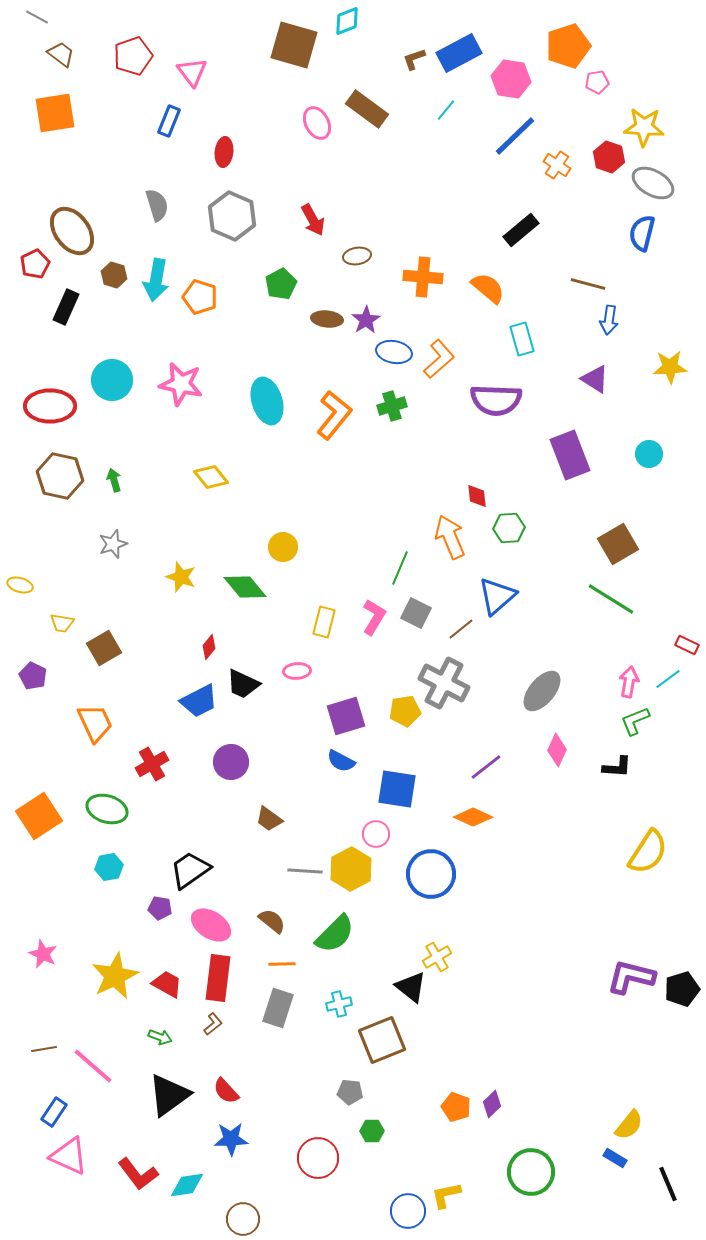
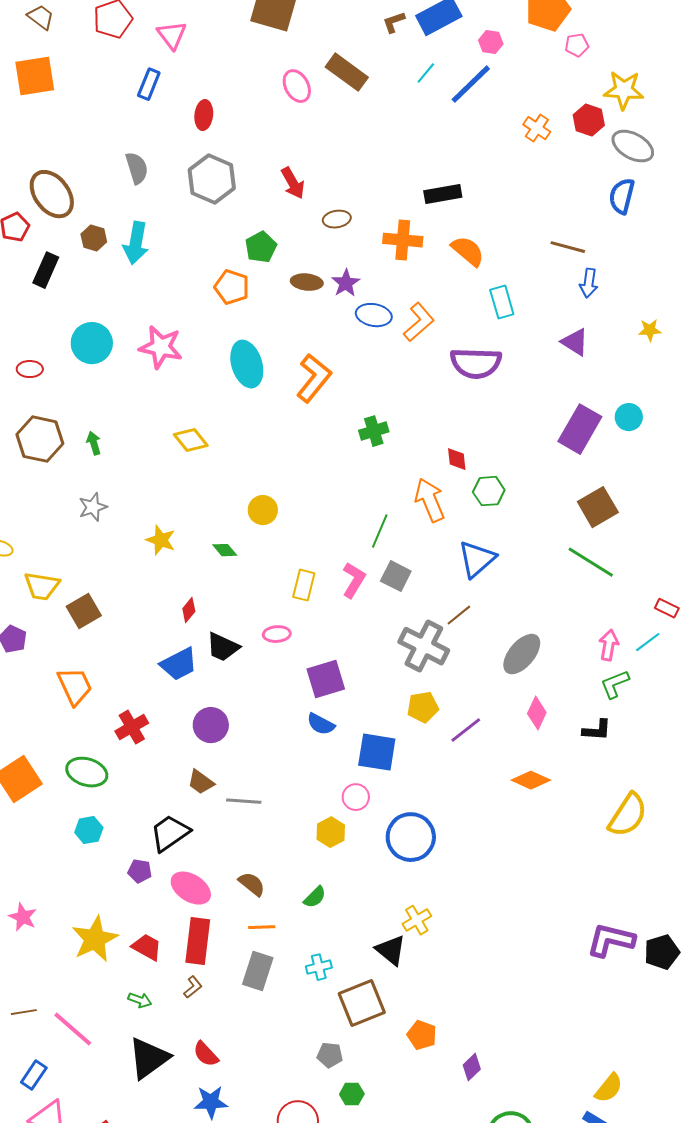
pink hexagon: (511, 79) -> (491, 42), size x0.6
blue line: (515, 136) -> (471, 84), moved
black rectangle: (521, 230) -> (443, 194), moved, turned 30
orange pentagon: (200, 297) -> (232, 287), moved
yellow star: (670, 367) -> (650, 330), size x0.7
red ellipse: (50, 406) -> (30, 369), size x0.5
green cross: (392, 406) -> (374, 431), moved
purple rectangle: (570, 455) -> (580, 429), moved, turned 51
green diamond: (245, 587) -> (225, 550), size x0.6
yellow trapezoid: (62, 623) -> (42, 586), size x1.5
brown line: (461, 629) -> (459, 615), moved
yellow pentagon: (405, 711) -> (423, 707), moved
orange diamond: (473, 817) -> (531, 780), moved
brown trapezoid: (269, 819) -> (201, 782), moved
yellow hexagon: (351, 869) -> (331, 832), size x0.7
gray line: (305, 871) -> (244, 801), moved
green semicircle: (335, 934) -> (315, 897), size x0.6
orange pentagon: (456, 1107) -> (422, 1035), moved

